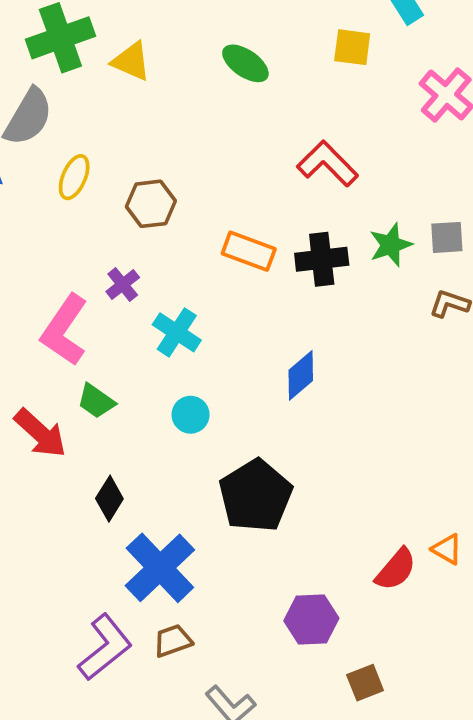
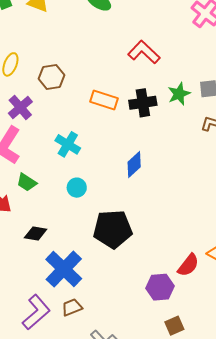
purple cross: (123, 284) -> (20, 107), moved, size x1.4
black pentagon: (256, 496) -> (113, 229), turned 30
black diamond: (109, 499) -> (36, 234), turned 70
purple hexagon: (311, 619) -> (160, 287), moved

